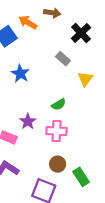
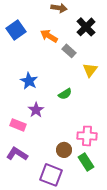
orange arrow: (28, 22) -> (49, 36), moved
blue star: (20, 74) -> (29, 81), moved
pink cross: (57, 131) -> (87, 136), moved

